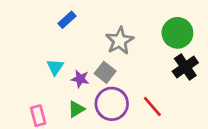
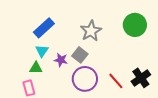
blue rectangle: (67, 20) -> (44, 28), moved, size x1.5
black cross: (185, 67) -> (141, 78), moved
green triangle: (76, 109) -> (36, 68), moved, turned 32

